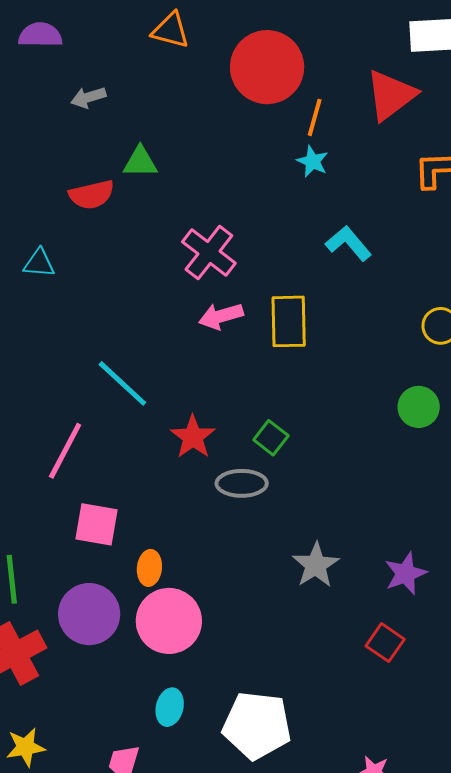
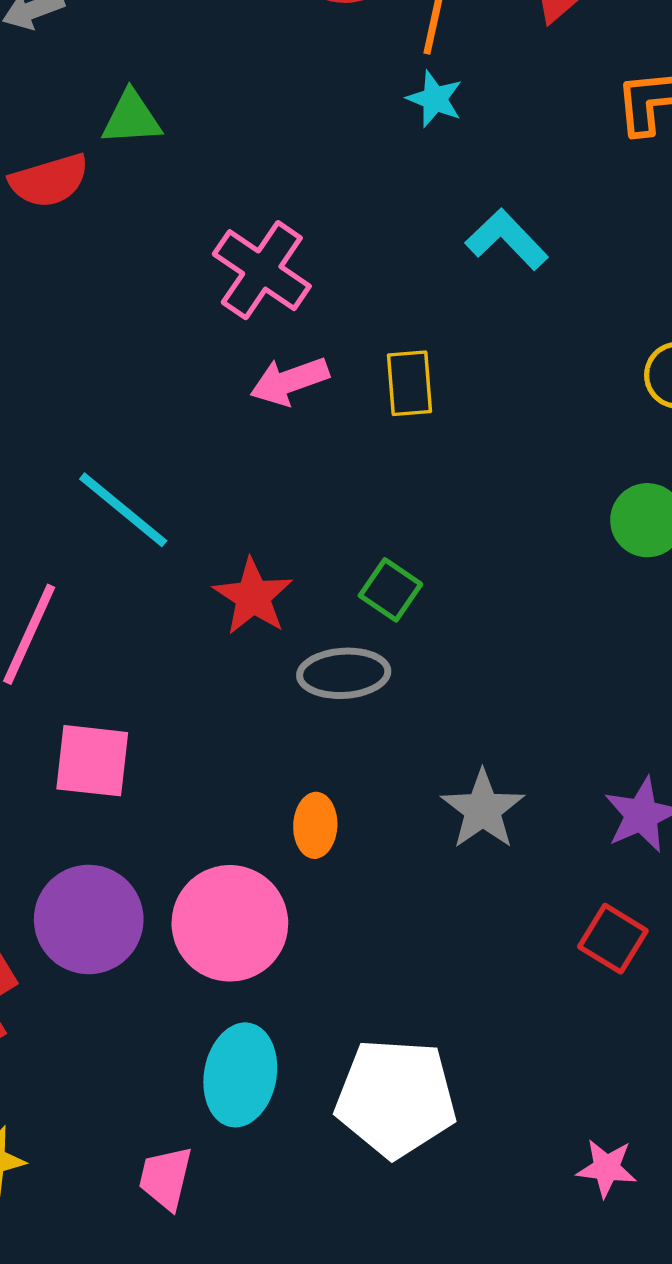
yellow rectangle: (289, 321) -> (409, 383), size x0.7
orange ellipse: (149, 568) -> (315, 825), moved
cyan ellipse: (170, 707) -> (240, 1075), size x1.5

